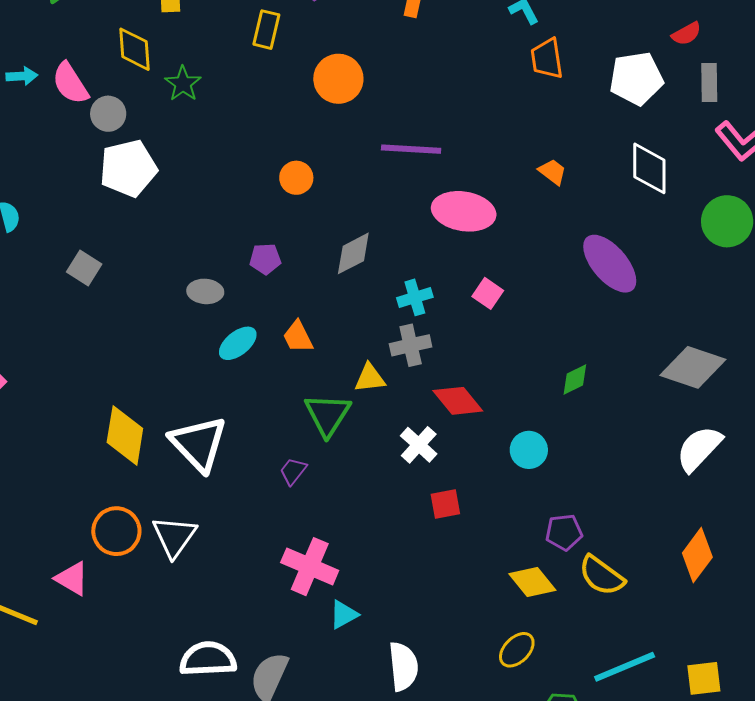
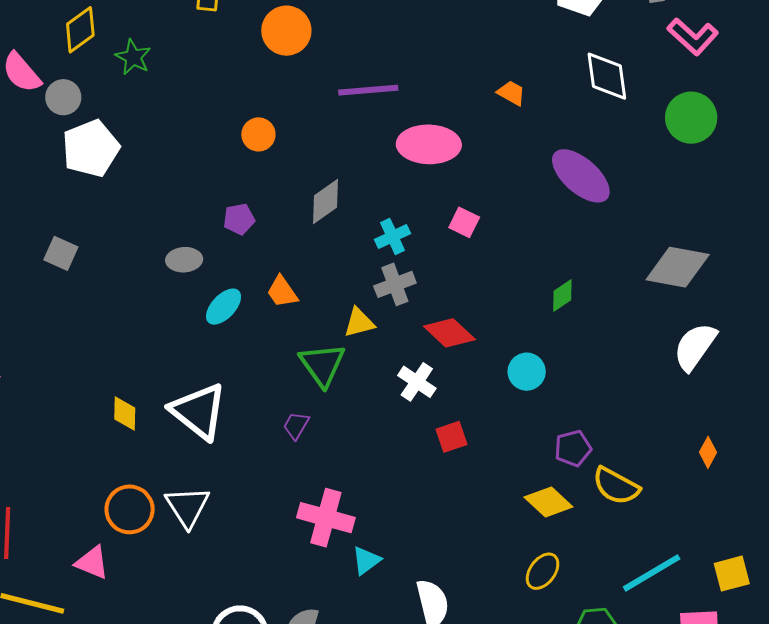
yellow diamond: (134, 49) -> (80, 30), turned 66
yellow diamond: (125, 435) -> (125, 414), size x0.6
orange diamond: (697, 555) -> (708, 452), size x0.6

